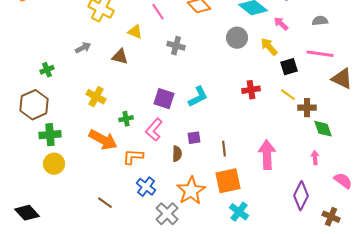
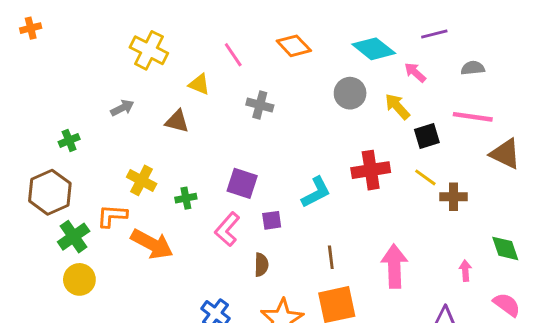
red cross: (251, 90) -> (371, 170), size x1.4
cyan L-shape: (198, 97) -> (316, 192), moved
green cross: (126, 119) -> (186, 198), moved
green diamond: (323, 129) -> (505, 248), moved
green cross: (50, 135) -> (74, 237), turned -30
purple square: (194, 138) -> (272, 220), moved
orange L-shape: (133, 157) -> (112, 216), moved

